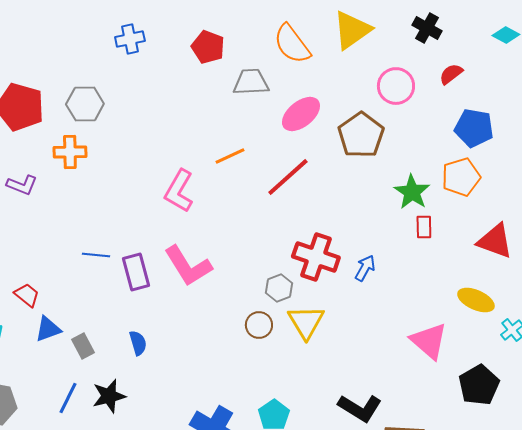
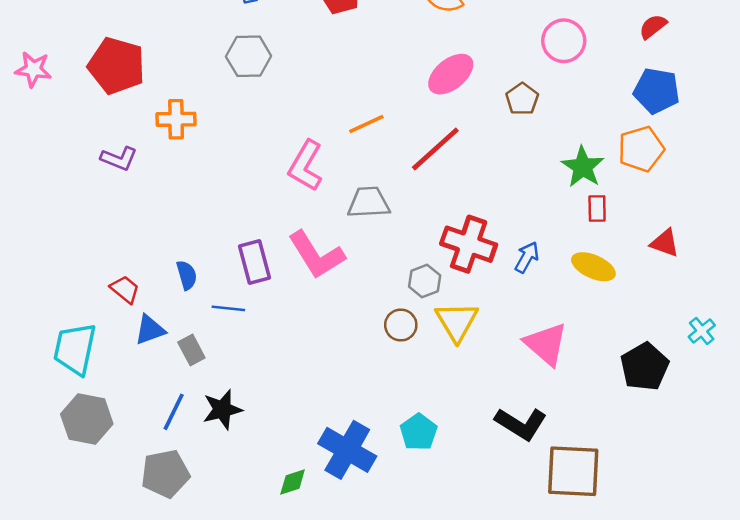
red semicircle: (451, 74) -> (653, 27), moved
gray trapezoid: (251, 82) -> (369, 203), moved
gray hexagon: (85, 104) -> (249, 56), moved
brown pentagon: (361, 135) -> (522, 99), size x0.6
red triangle: (495, 241) -> (665, 243), moved, size x0.7
blue line: (96, 255) -> (228, 308), moved
yellow ellipse: (476, 300) -> (593, 267), moved
pink triangle: (429, 341) -> (546, 344), moved
blue semicircle: (138, 343) -> (187, 275), moved
black pentagon: (479, 385) -> (645, 367), moved

